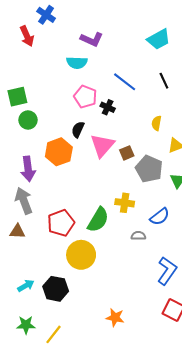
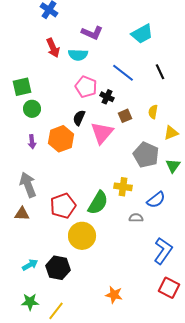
red arrow: (27, 36) -> (53, 48), moved
cyan trapezoid: (159, 39) -> (142, 34), moved
brown square: (127, 153) -> (125, 116), moved
purple arrow: (28, 169) -> (32, 142), moved, size x0.6

